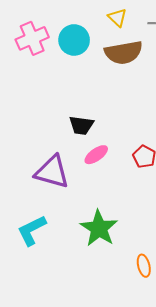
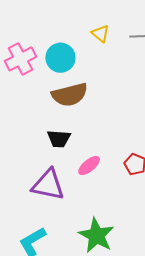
brown semicircle: (124, 53) -> (70, 95), moved
black trapezoid: (81, 125) -> (59, 139), moved

